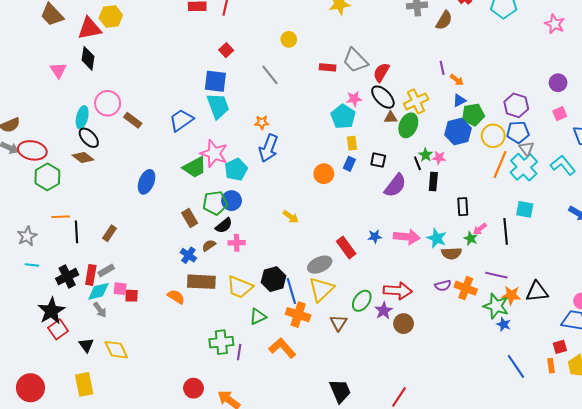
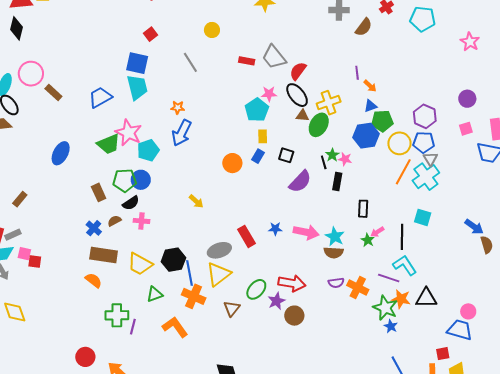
cyan L-shape: (563, 165) -> (405, 265), moved
brown semicircle: (451, 253) -> (334, 252), moved
orange semicircle: (176, 297) -> (94, 280), moved

